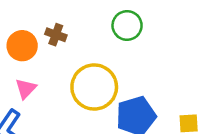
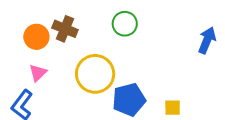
brown cross: (56, 35) -> (65, 29), size x1.4

